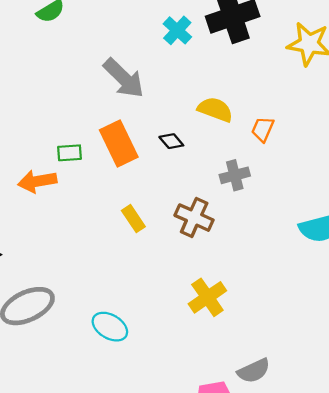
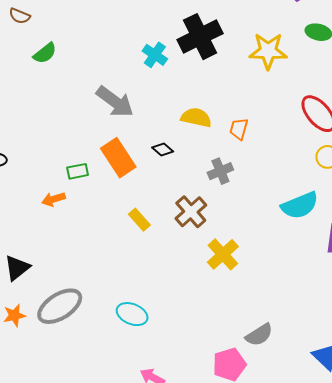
orange arrow: (37, 181) -> (54, 199), size x0.7
brown cross: (194, 218) -> (191, 212), turned 32
yellow cross: (207, 297) -> (223, 254), moved

